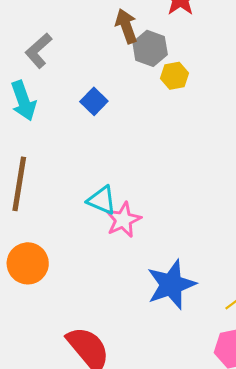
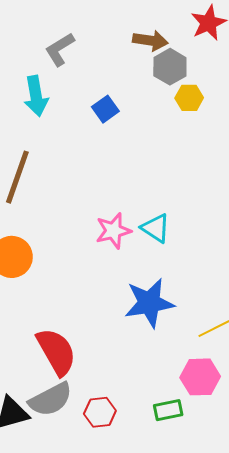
brown arrow: (126, 26) -> (150, 41), turned 108
cyan triangle: (102, 200) -> (156, 228), moved

